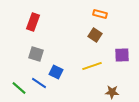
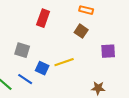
red rectangle: (33, 22) -> (43, 18), moved
yellow line: (92, 66) -> (64, 62), moved

